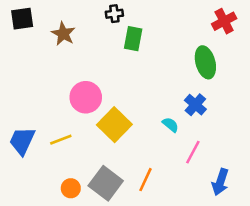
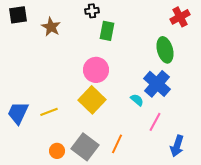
pink circle: (86, 97) -> (96, 70), moved
blue cross: (195, 105) -> (157, 84), size x1.5

